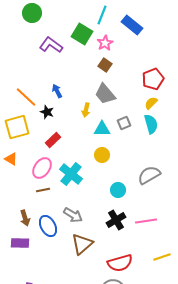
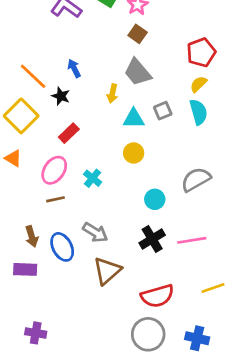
yellow square: (17, 127) -> (21, 116), turned -30
cyan cross: (71, 174) -> (93, 178), size x0.6

